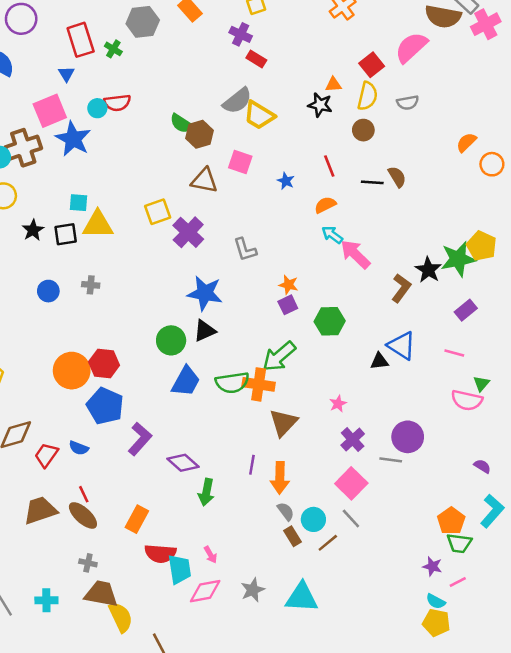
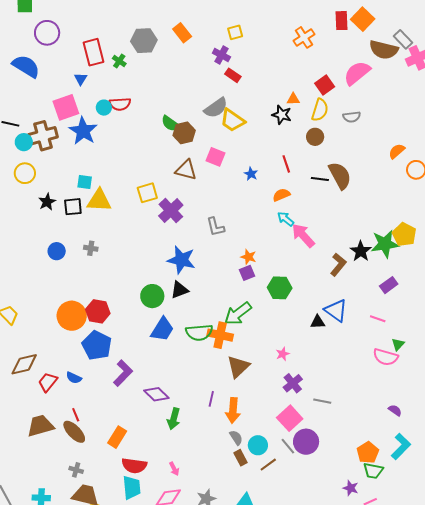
brown semicircle: (397, 177) -> (340, 176), size x1.6
purple circle: (408, 437) -> (306, 442), moved
cyan trapezoid: (180, 569) -> (132, 488), moved

